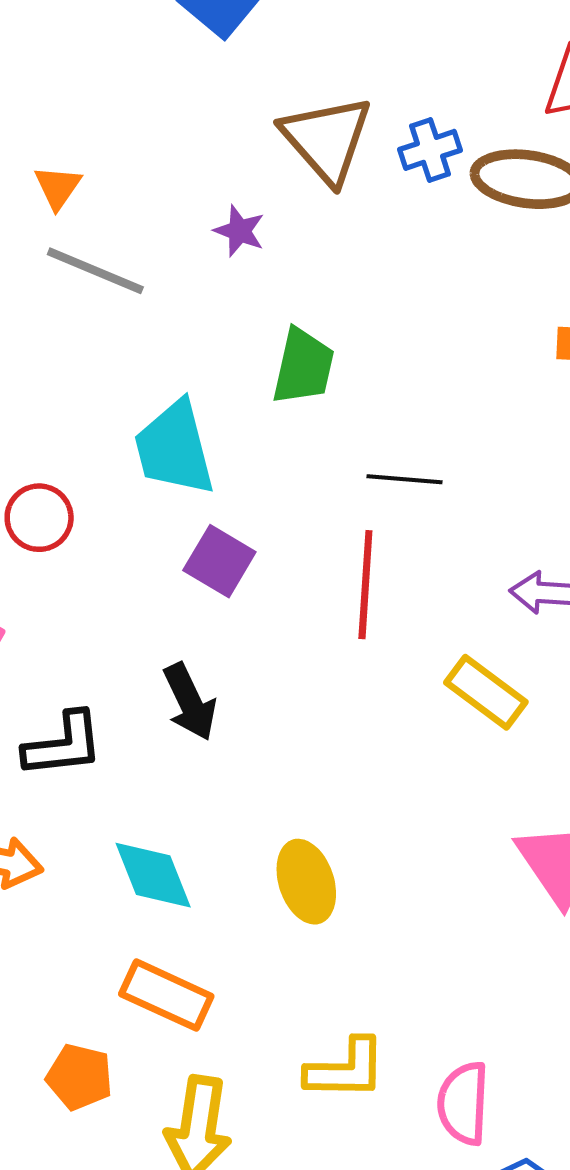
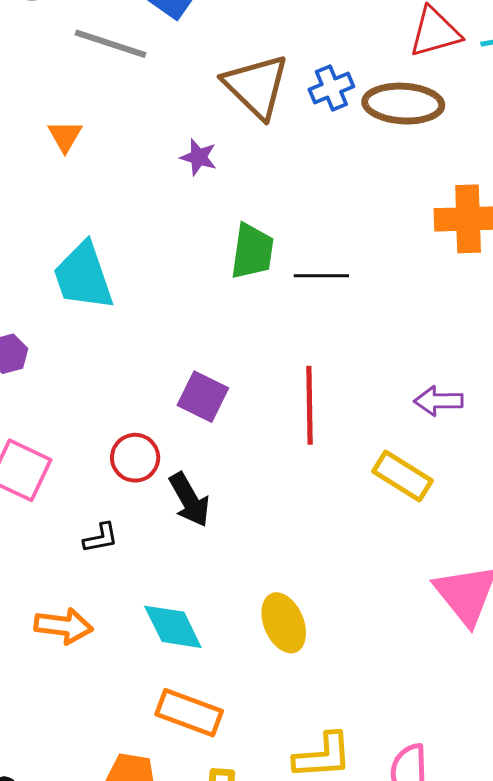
gray line: (95, 271) -> (110, 44), moved
cyan trapezoid: (174, 448) -> (83, 276), moved
black line: (405, 479) -> (321, 276), moved
red circle: (39, 518) -> (135, 458), moved
black L-shape: (63, 745) -> (101, 538), size x0.6

